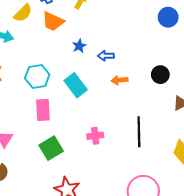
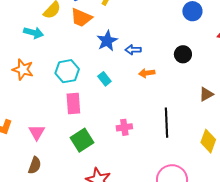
blue star: (79, 46) -> (107, 41), size x1.5
black circle: (160, 75) -> (183, 54), moved
cyan rectangle: (76, 85) -> (104, 79), size x0.6

